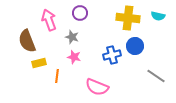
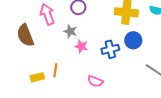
pink star: (74, 57) -> (81, 46), moved
yellow rectangle: (39, 63) -> (37, 77), moved
pink semicircle: (97, 87) -> (95, 81), size x0.7

